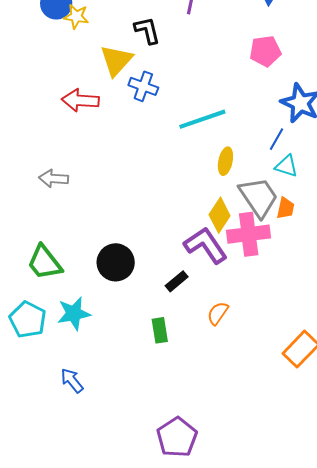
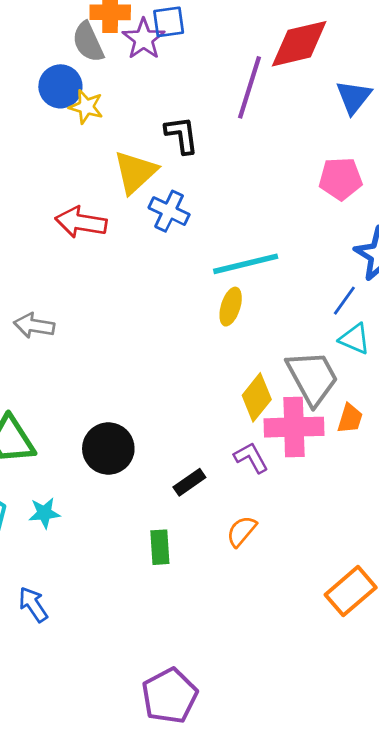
yellow ellipse: (225, 161) -> (231, 307), moved
orange trapezoid: (286, 208) -> (350, 418), moved
purple L-shape: (206, 245) -> (251, 458), moved, size x0.6
cyan star: (74, 313) -> (44, 513), size x0.7

